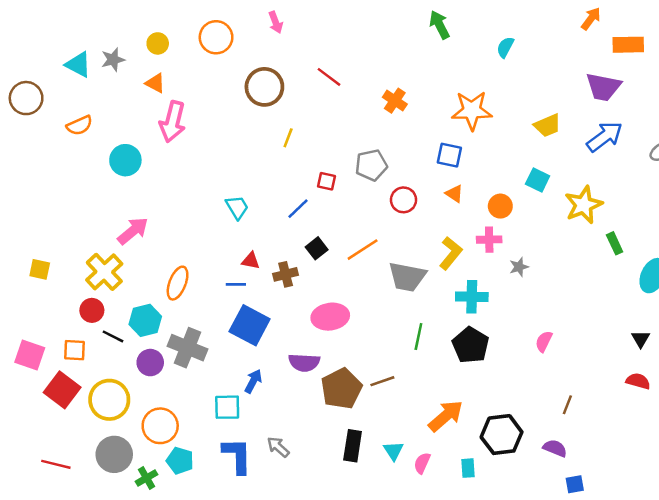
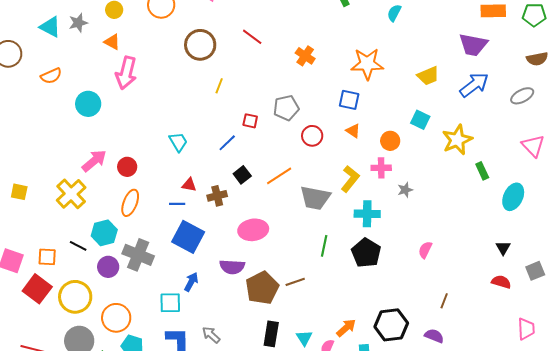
red circle: (92, 310) -> (127, 167), moved
orange arrow: (446, 416) -> (346, 328), moved, size x0.7

